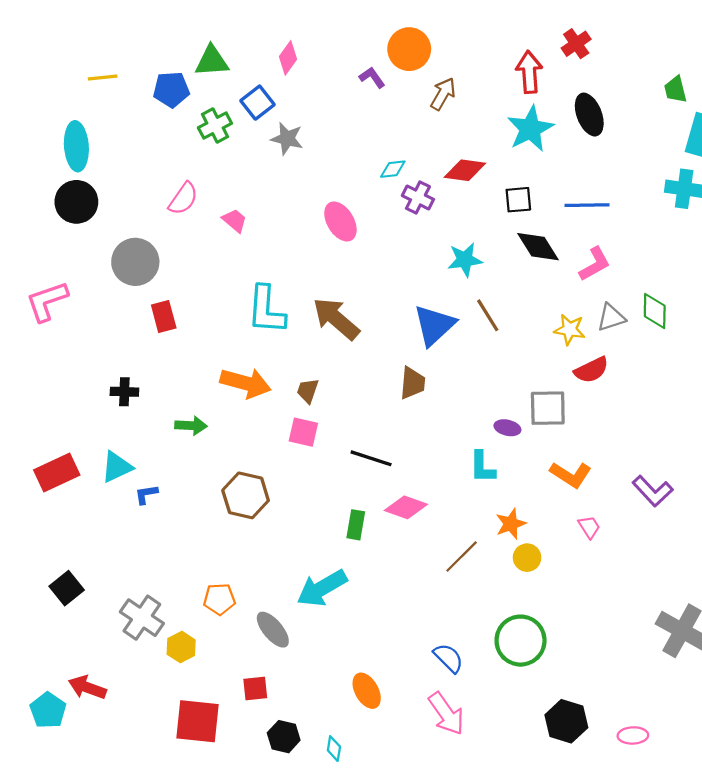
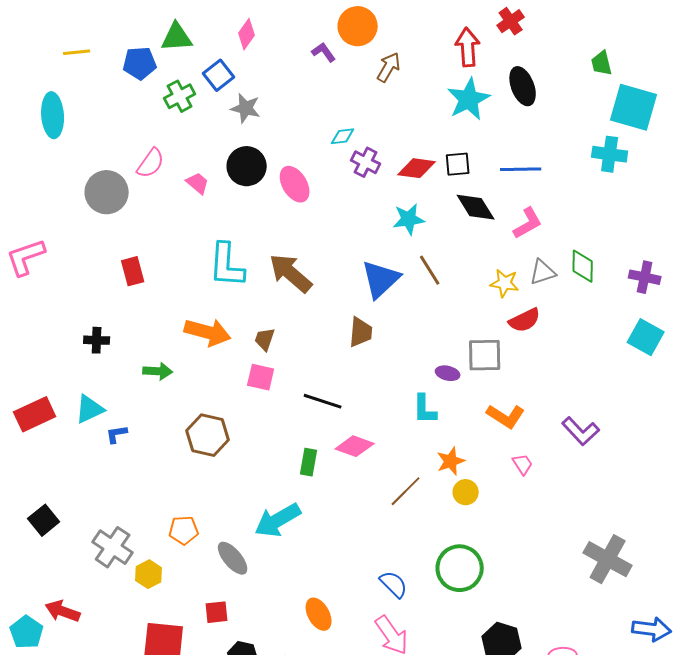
red diamond: (465, 170) -> (417, 168), moved
black circle: (76, 202) -> (247, 166), moved
gray circle: (135, 262) -> (107, 192), moved

